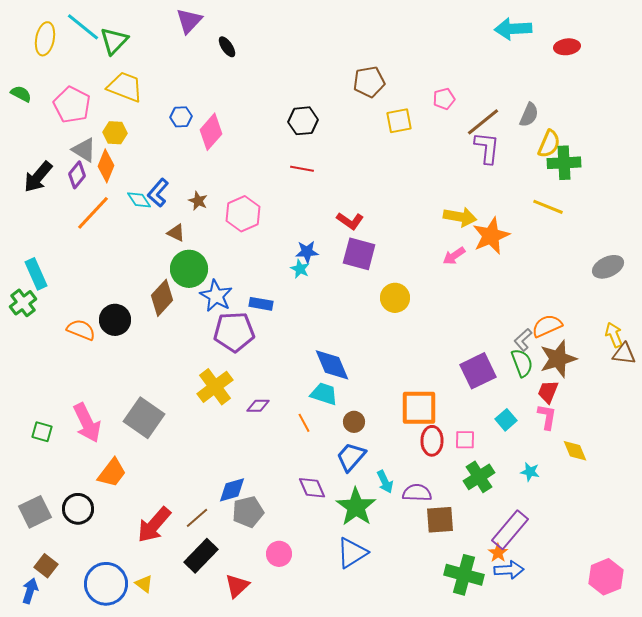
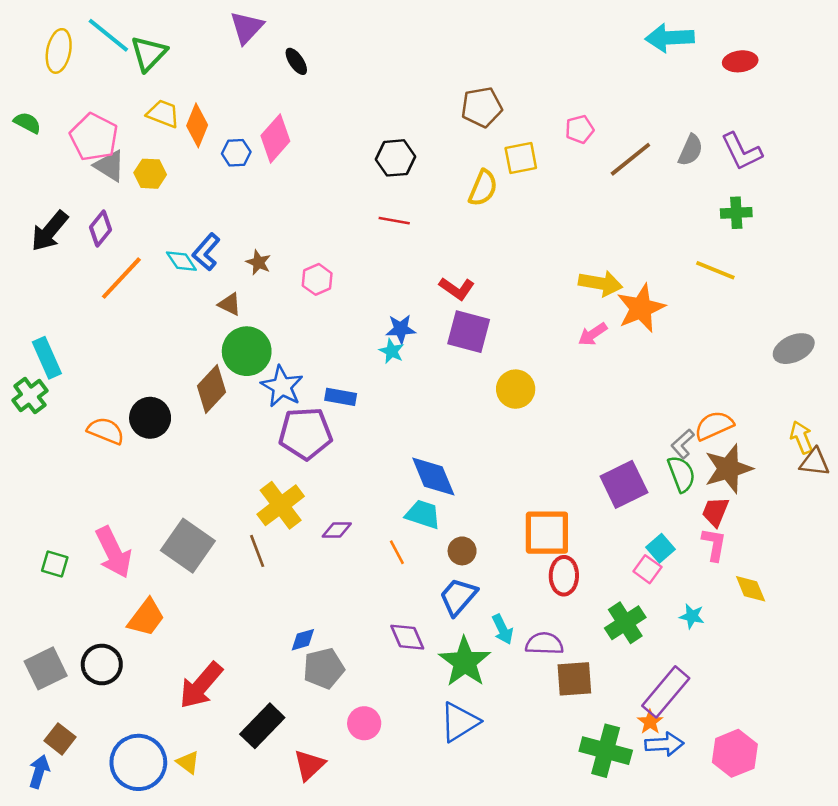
yellow trapezoid: (125, 87) -> (163, 114), size x0.7
pink diamond: (211, 132) -> (275, 138), moved
yellow semicircle: (549, 144) -> (483, 188), moved
purple L-shape: (487, 148) -> (741, 151), moved, turned 148
gray triangle: (84, 150) -> (110, 166), moved
green cross: (564, 163) -> (736, 213), size x0.7
orange diamond: (106, 166) -> (197, 125), moved
pink hexagon: (243, 214) -> (317, 279), size x0.7
pink square: (465, 440) -> (647, 569), moved, turned 35
blue diamond: (232, 490) -> (303, 640), size x0.7
brown line: (197, 518) -> (257, 551), moved, turned -70
pink hexagon: (606, 577) -> (735, 753), moved

